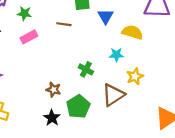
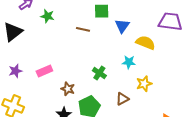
pink rectangle: (29, 37) -> (44, 71), moved
brown triangle: (113, 95) -> (122, 99), size x0.6

